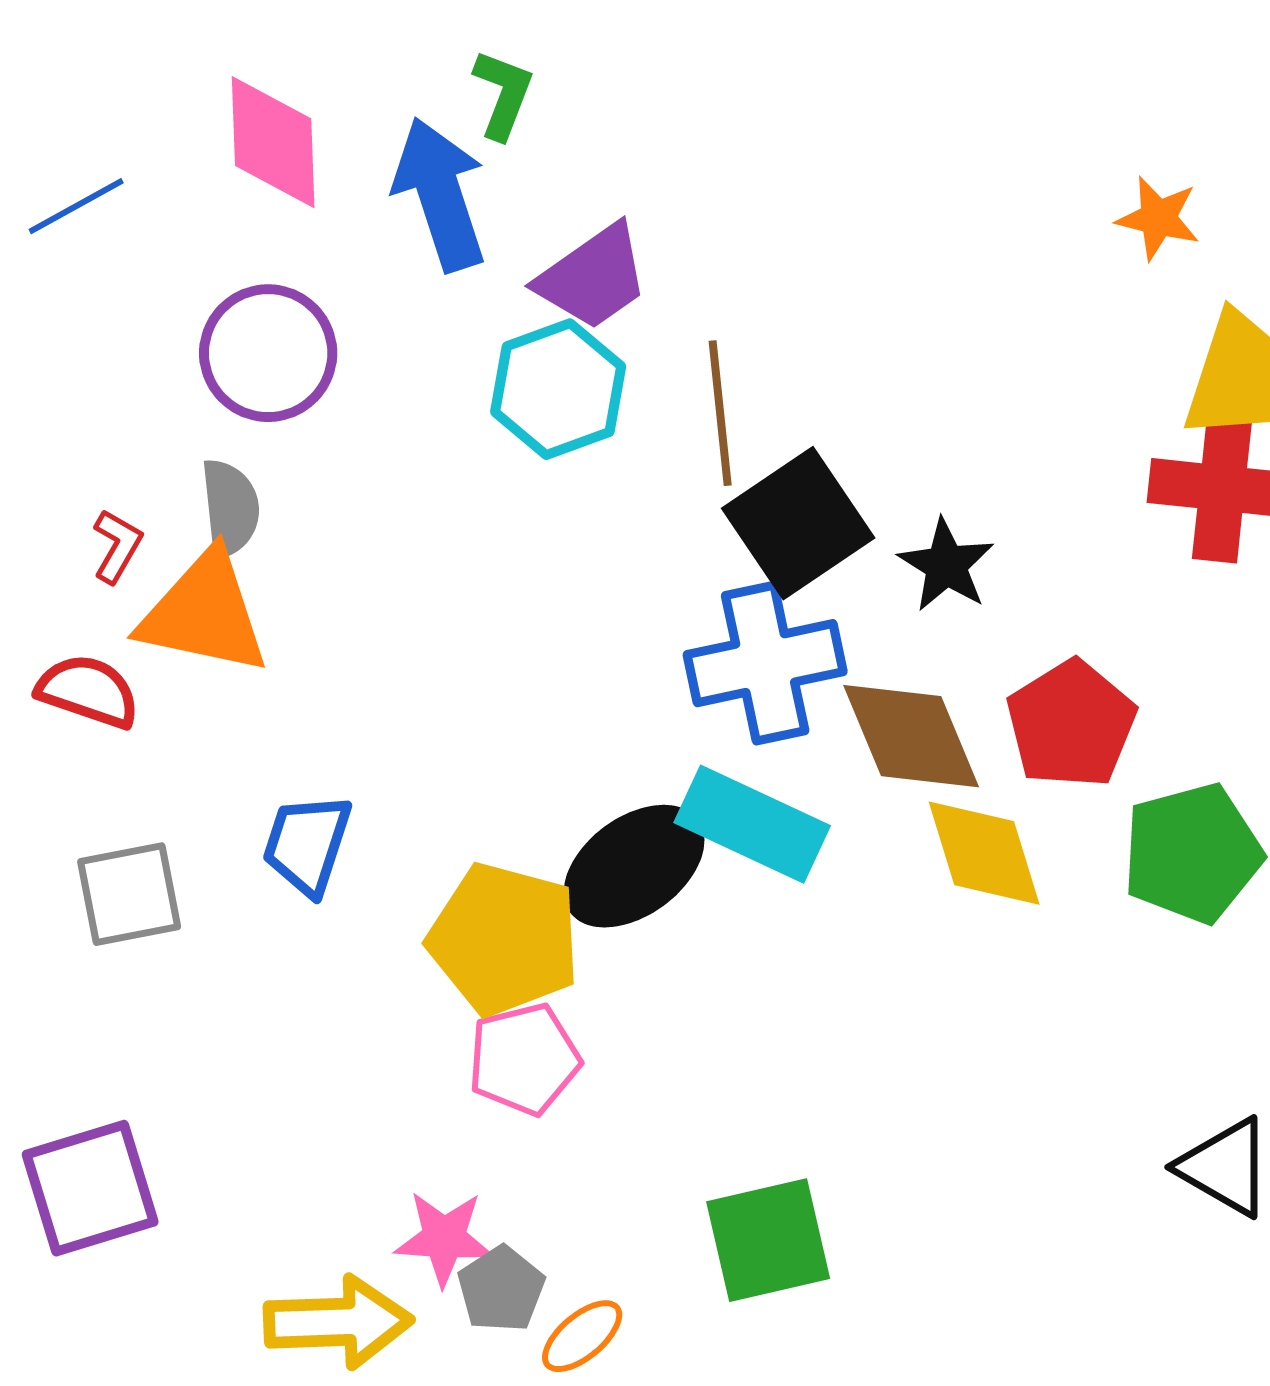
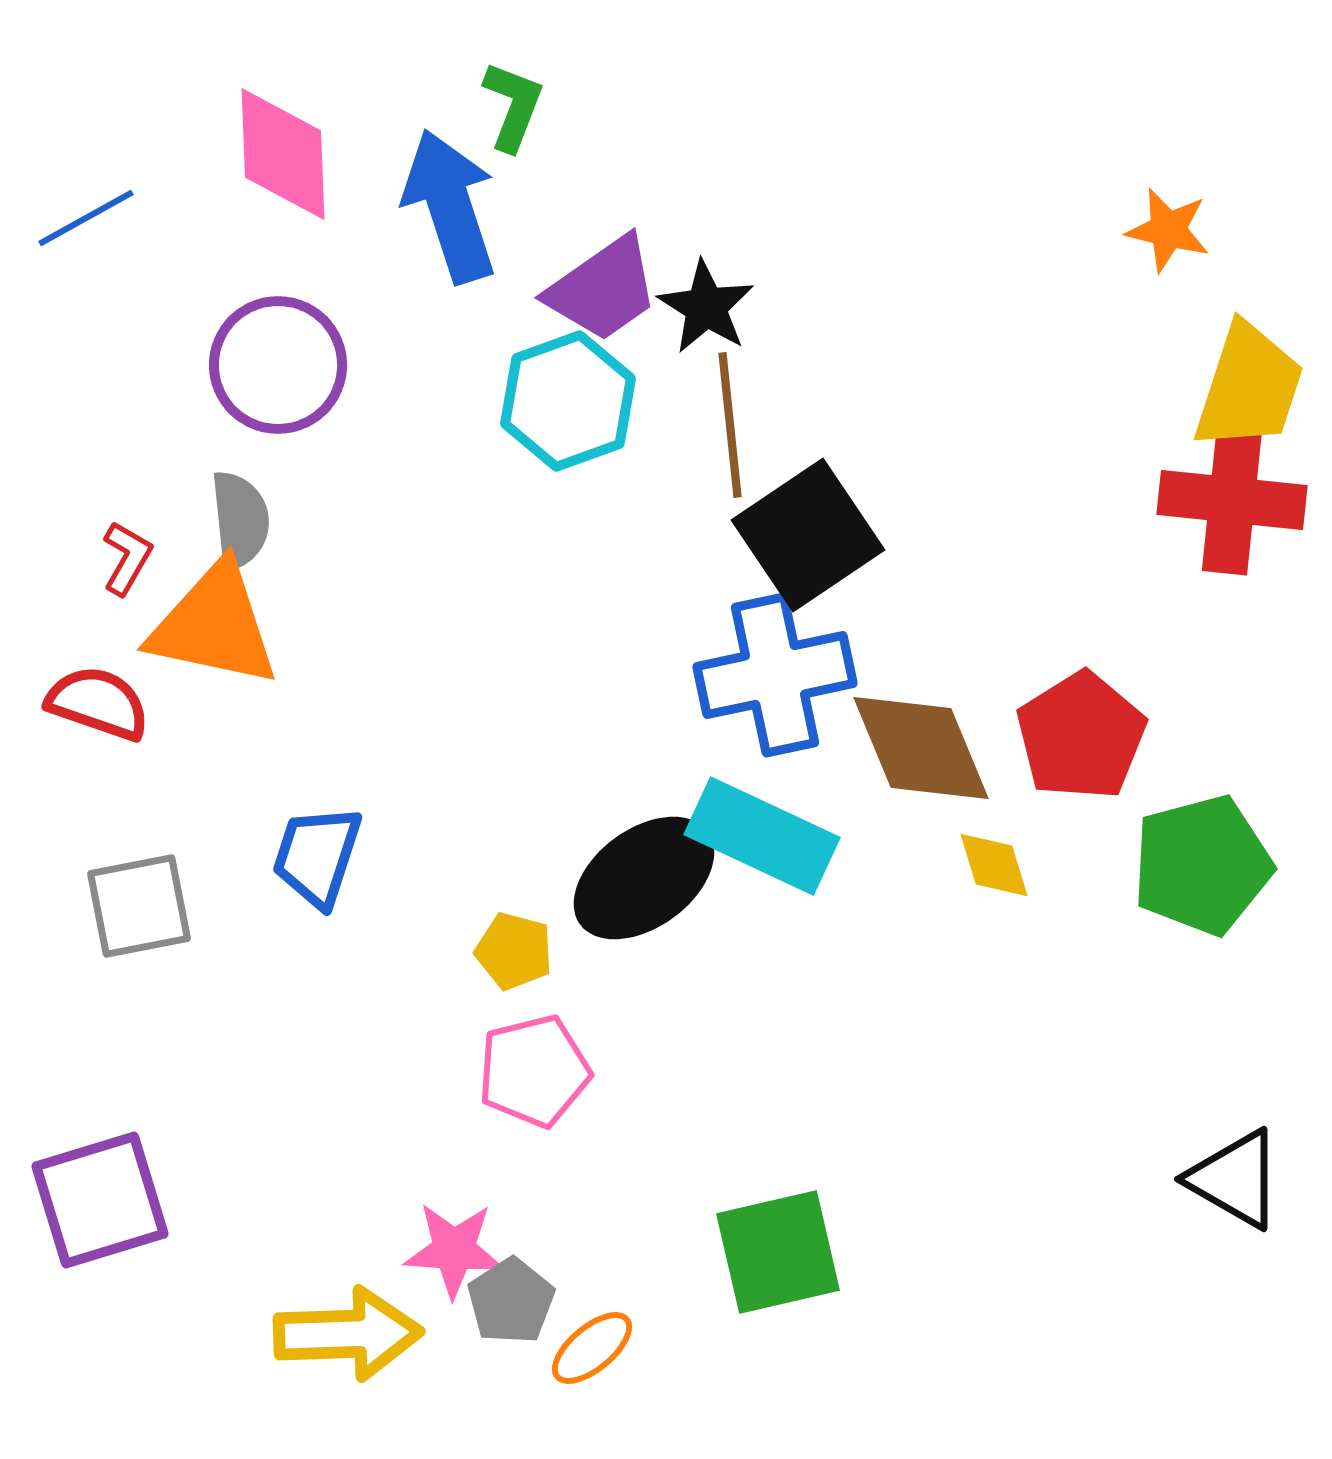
black star: (946, 565) -> (706, 307), moved
yellow diamond: (984, 853) -> (994, 865), size x0.6
yellow pentagon: (504, 939) -> (514, 951), size x0.5

